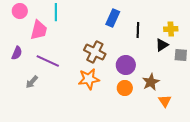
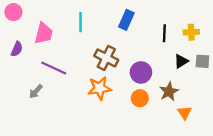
pink circle: (20, 11) -> (13, 12), moved
cyan line: (56, 12) -> (81, 22), moved
black line: (138, 30) -> (164, 33), moved
black triangle: (162, 45) -> (181, 61), moved
purple semicircle: (17, 53) -> (17, 49), moved

